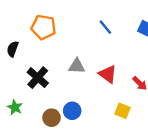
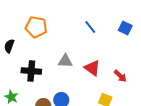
black cross: (38, 78) -> (31, 71), turned -36

